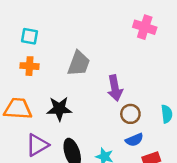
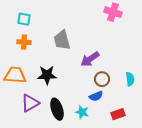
gray trapezoid: (79, 63) -> (62, 40), turned 145
purple arrow: (115, 88) -> (90, 59), turned 66
blue semicircle: (134, 140) -> (96, 96), moved

